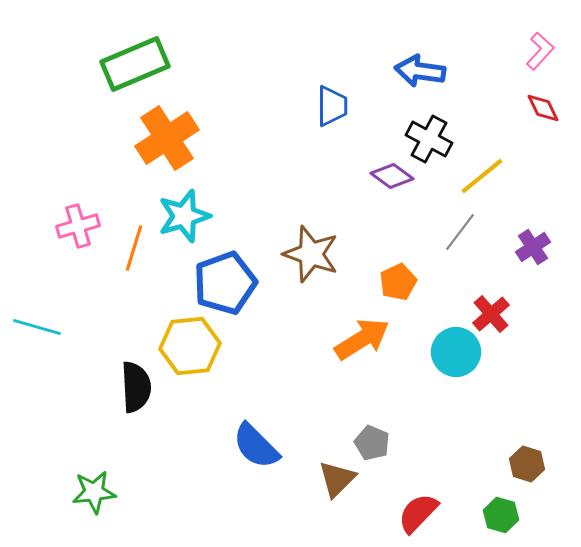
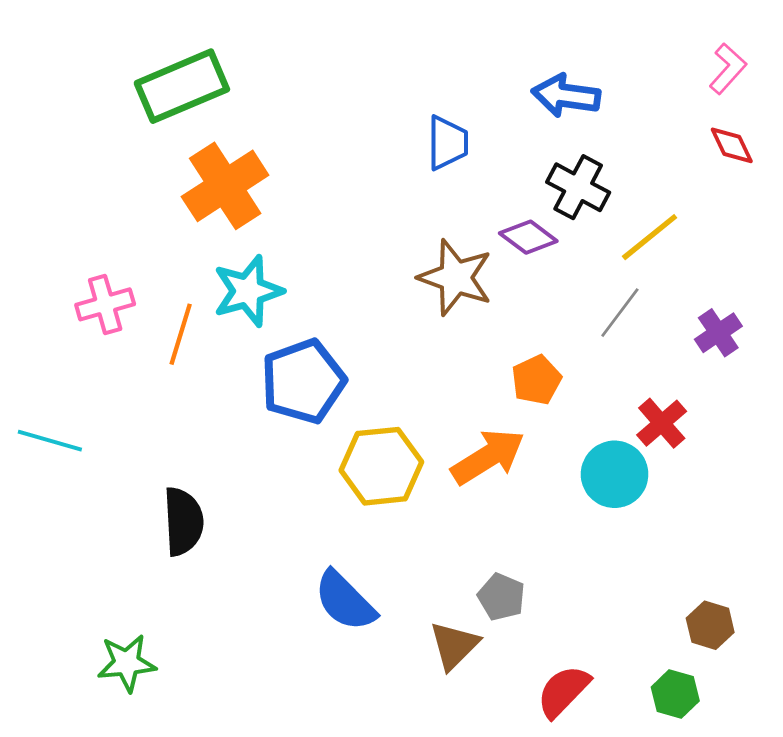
brown star: (311, 254) -> (456, 278), moved
yellow hexagon: (190, 346) -> (381, 466), moved

